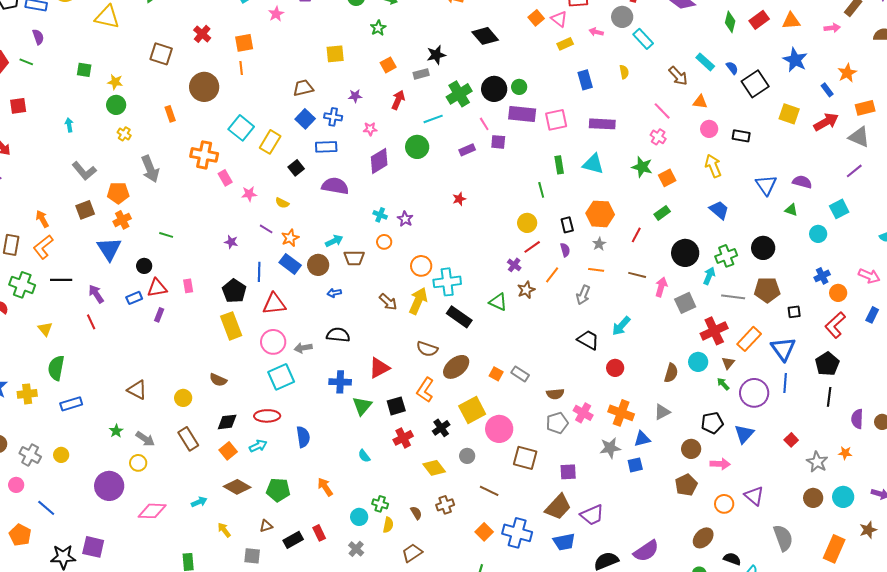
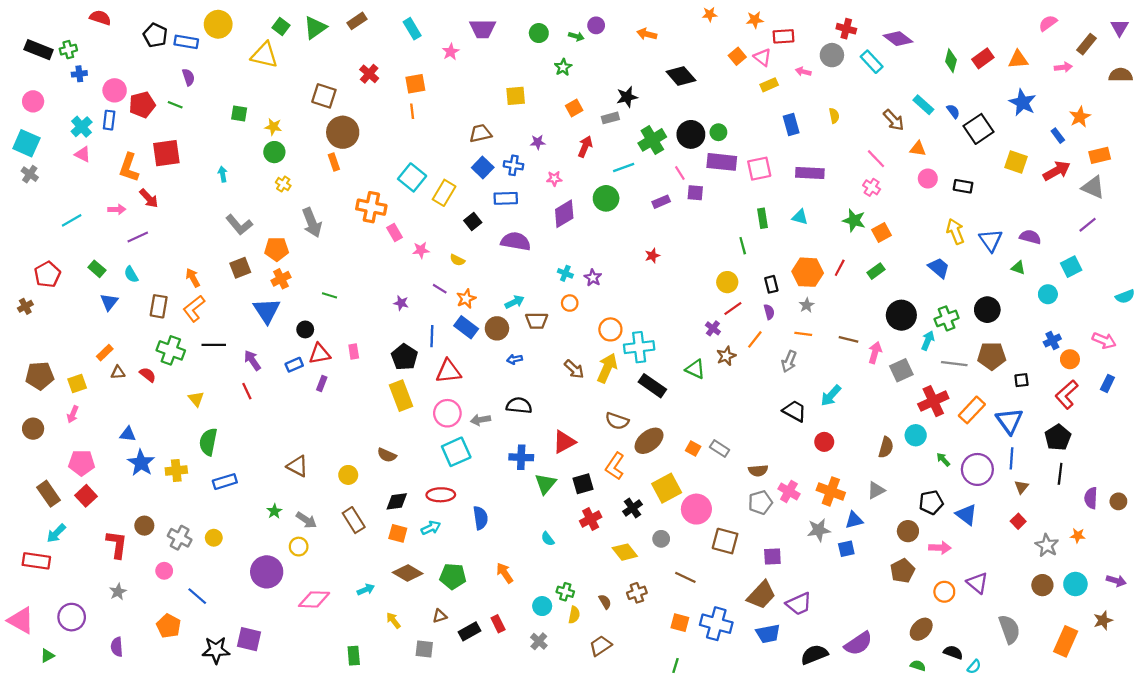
cyan rectangle: (643, 39) -> (872, 62), moved
brown circle: (204, 87) -> (343, 132), moved
red square: (18, 106) -> (166, 153), size x1.5
cyan triangle: (593, 164) -> (800, 217), size x0.7
yellow arrow: (713, 166) -> (955, 231), moved
red line: (636, 235) -> (840, 268), moved
brown triangle: (728, 363) -> (1021, 487), moved
blue triangle: (744, 434) -> (966, 515), turned -35
orange square: (228, 451) -> (398, 533), turned -36
orange square: (484, 532) -> (680, 623), turned -30

